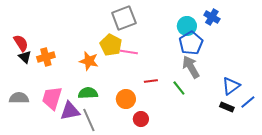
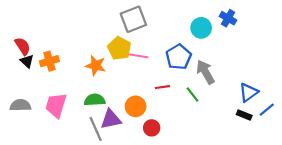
blue pentagon: (191, 43) -> (179, 57), moved
purple triangle: (70, 111) -> (111, 119), moved

